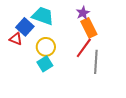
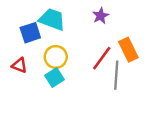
blue square: (25, 27) -> (30, 33), turned 30
orange rectangle: (89, 28) -> (128, 50), moved
red triangle: (16, 39) -> (19, 65), moved

